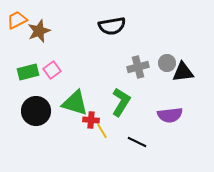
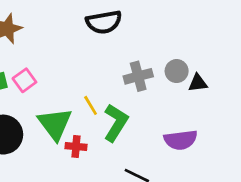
black triangle: (183, 72) -> (198, 83), size x0.7
green triangle: (75, 103) -> (55, 124), turned 36
yellow line: (102, 131) -> (91, 105), moved

